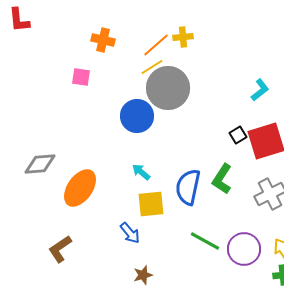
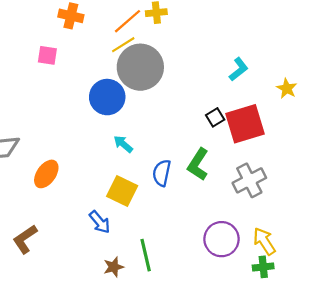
cyan arrow: (141, 172) -> (123, 144), moved
blue semicircle: (188, 187) -> (162, 173), size x0.7
orange ellipse: (80, 188) -> (46, 174), size x0.7
yellow square: (151, 204) -> (122, 191), turned 32
green line: (205, 241) -> (146, 255), moved, turned 48

